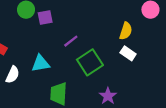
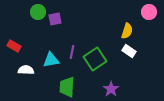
purple line: (71, 41) -> (72, 52), moved, turned -40
white semicircle: (13, 75) -> (26, 70), turned -112

